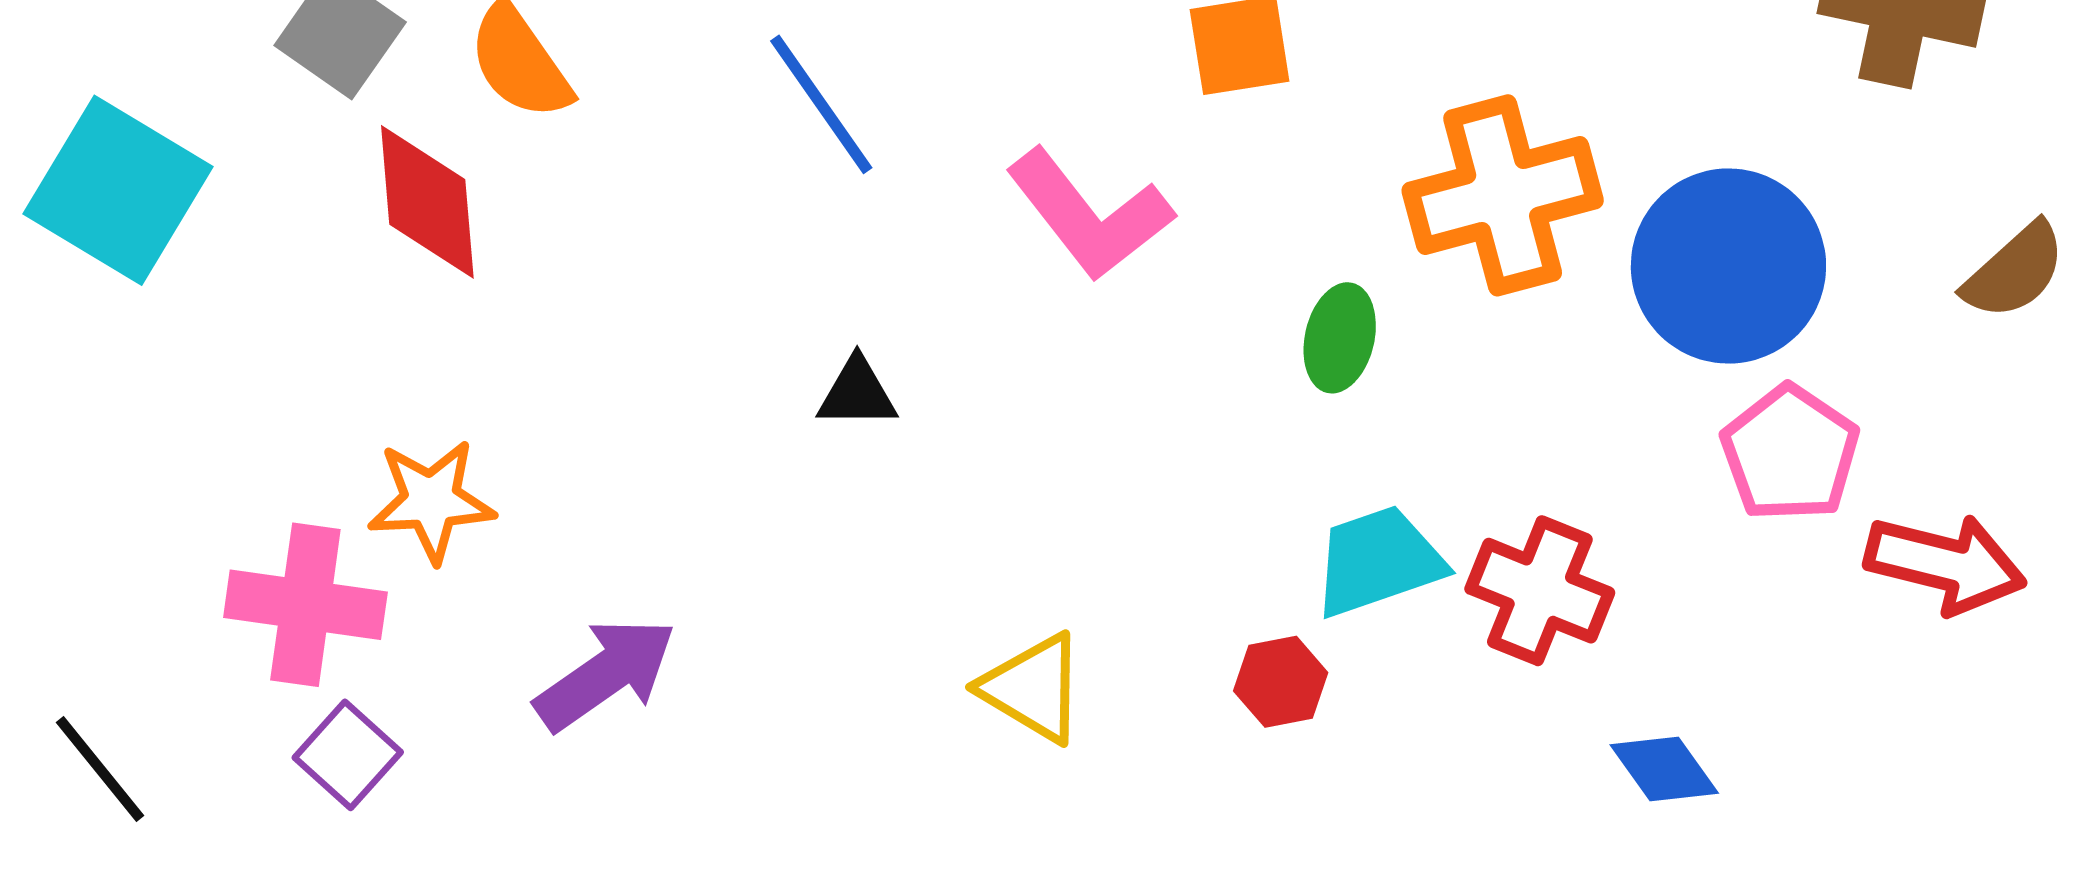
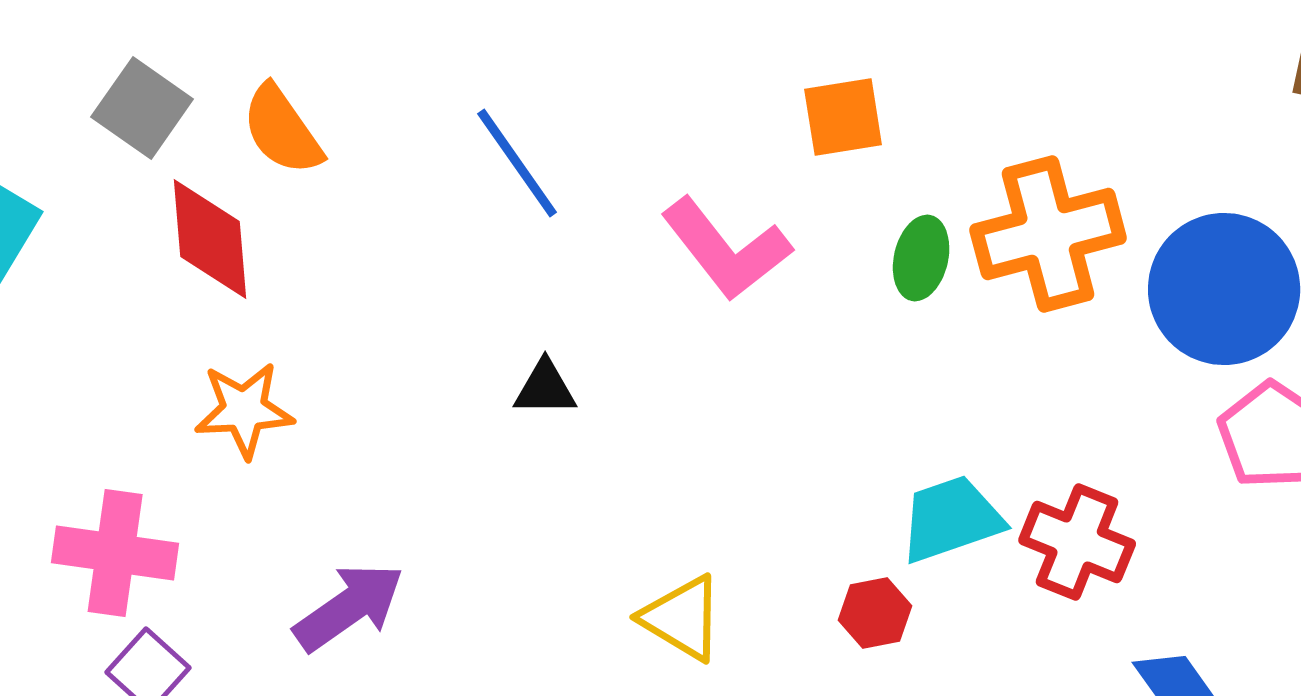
green ellipse: (1340, 338) -> (921, 258), moved
orange star: (431, 501) -> (244, 410), moved

